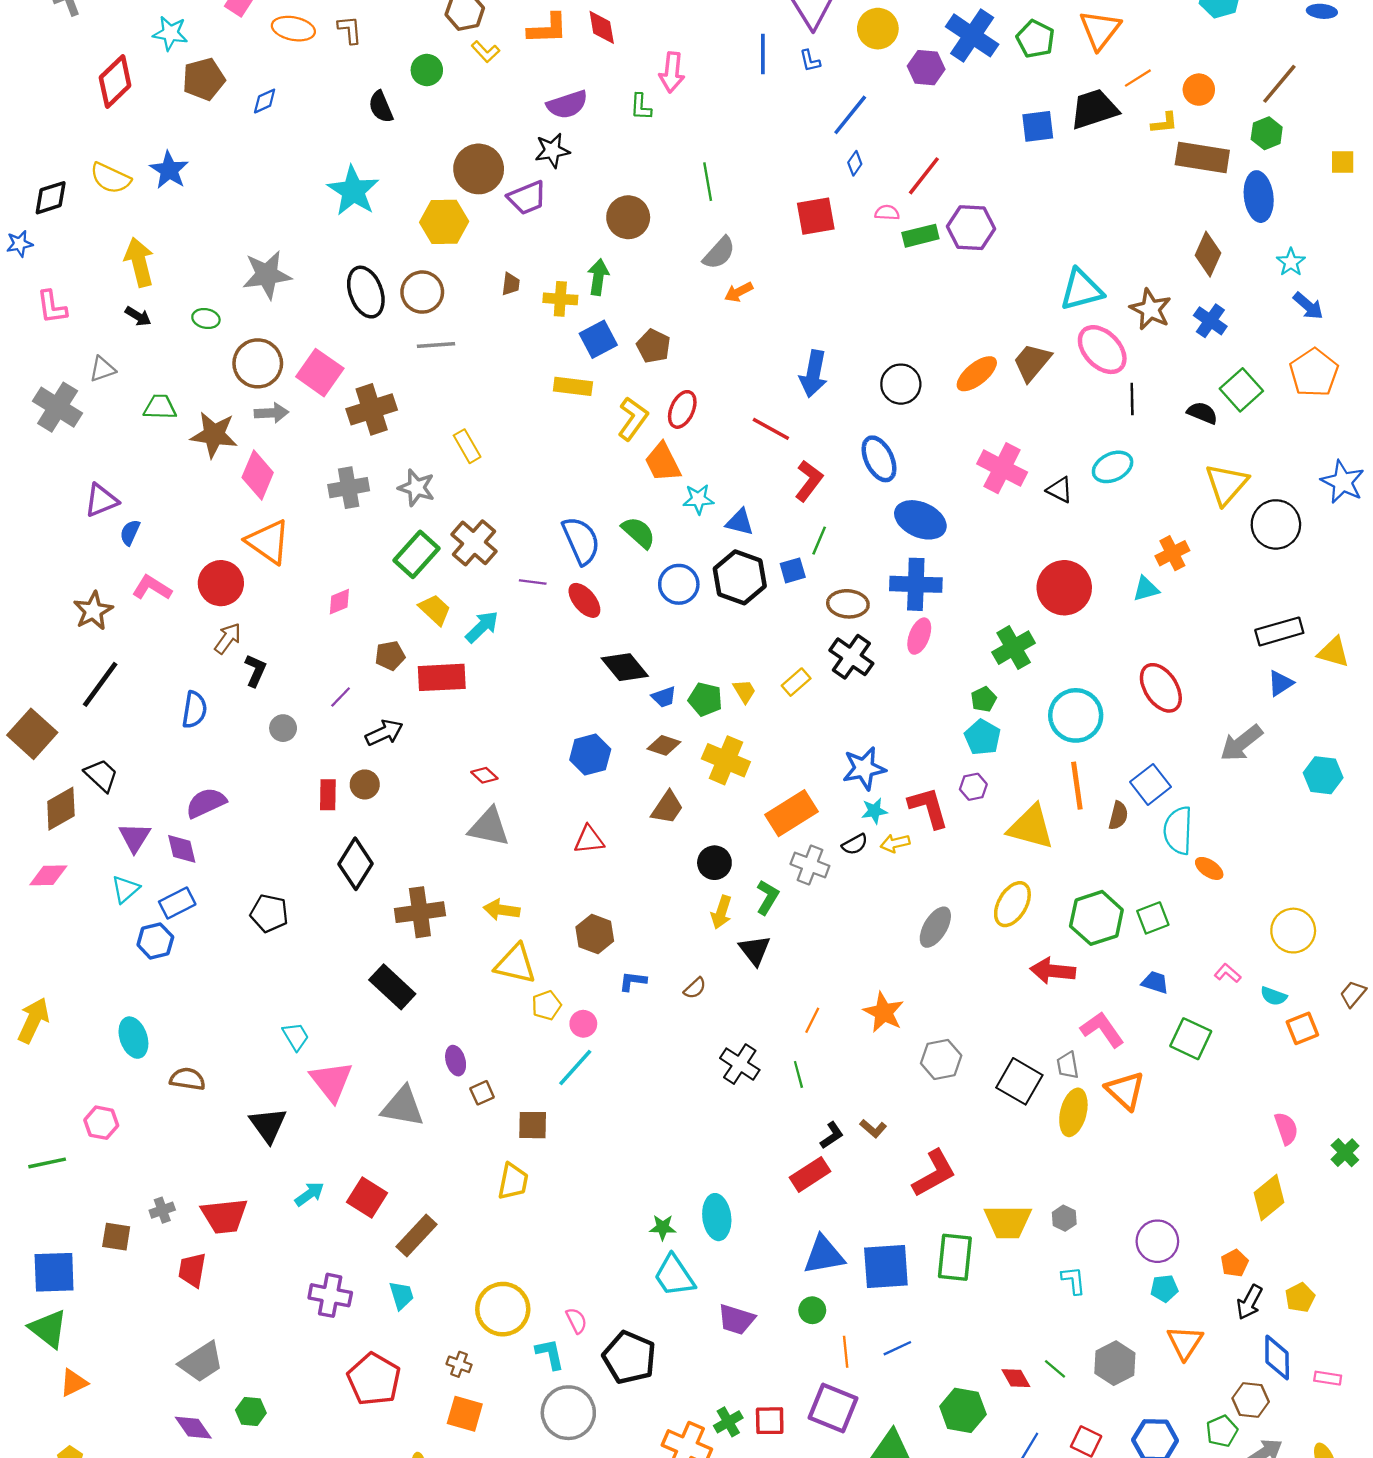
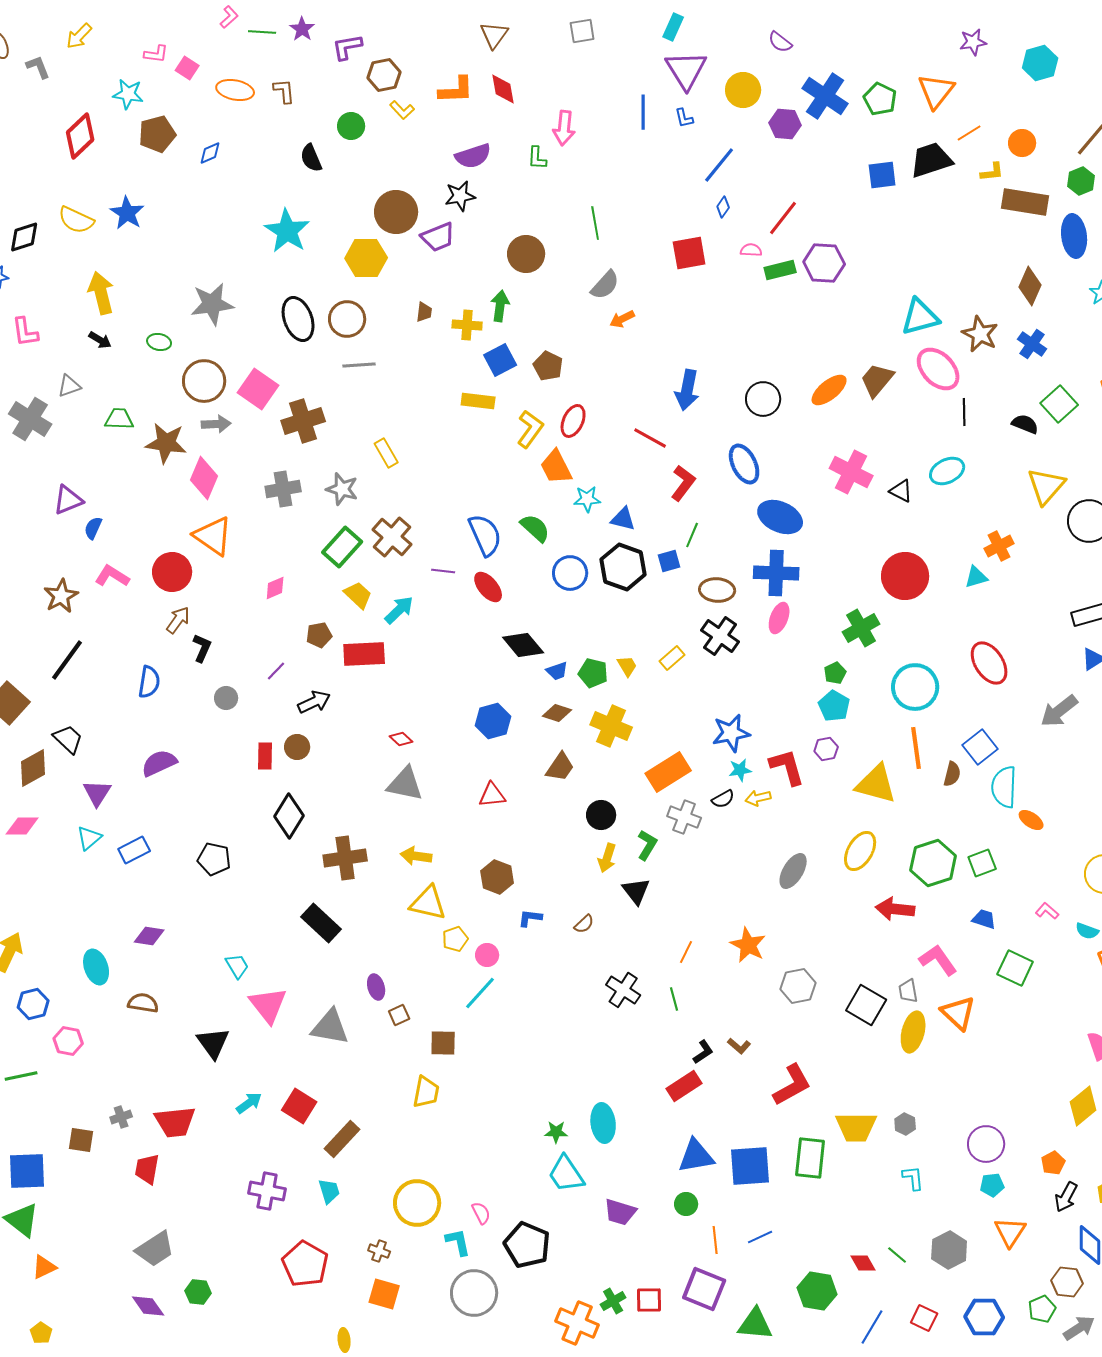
purple diamond: (182, 849) -> (149, 936), moved, turned -68
blue hexagon: (155, 941) -> (33, 1004), moved

